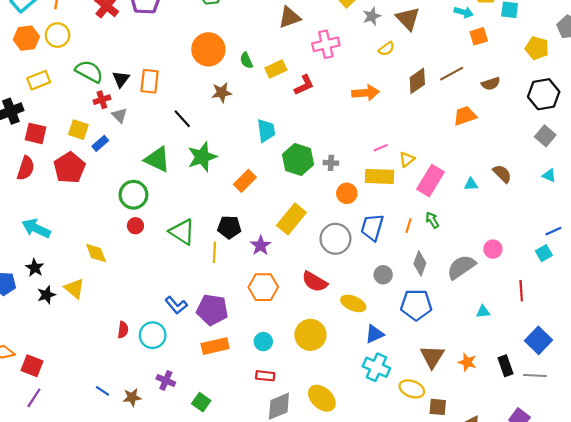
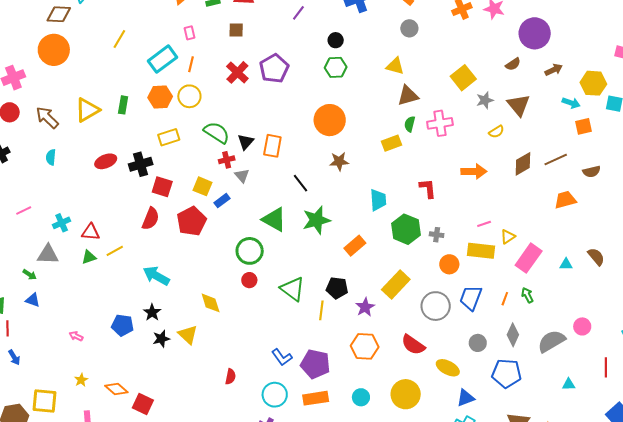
green semicircle: (246, 60) -> (410, 124), moved, turned 35
red L-shape: (304, 85) -> (428, 188), moved, turned -75
cyan circle: (153, 335) -> (275, 395), moved

